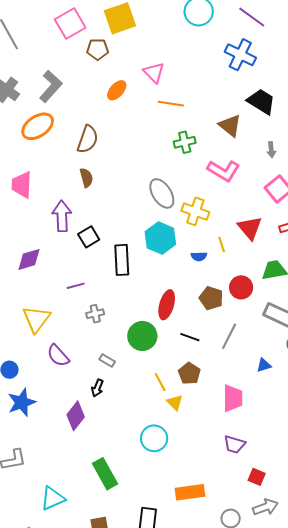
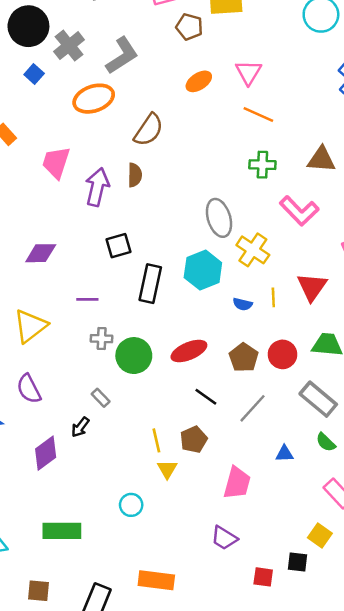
brown triangle: (230, 126) -> (321, 159), turned -50
purple arrow: (62, 216) -> (97, 187), moved
red ellipse: (167, 305) -> (189, 351), turned 36
green circle: (142, 336) -> (134, 356), moved
purple semicircle: (58, 356) -> (29, 389), moved
cyan circle: (154, 438) -> (131, 505), size x0.7
green rectangle: (105, 474) -> (62, 531), turned -76
red square: (257, 477) -> (263, 577), moved, turned -30

